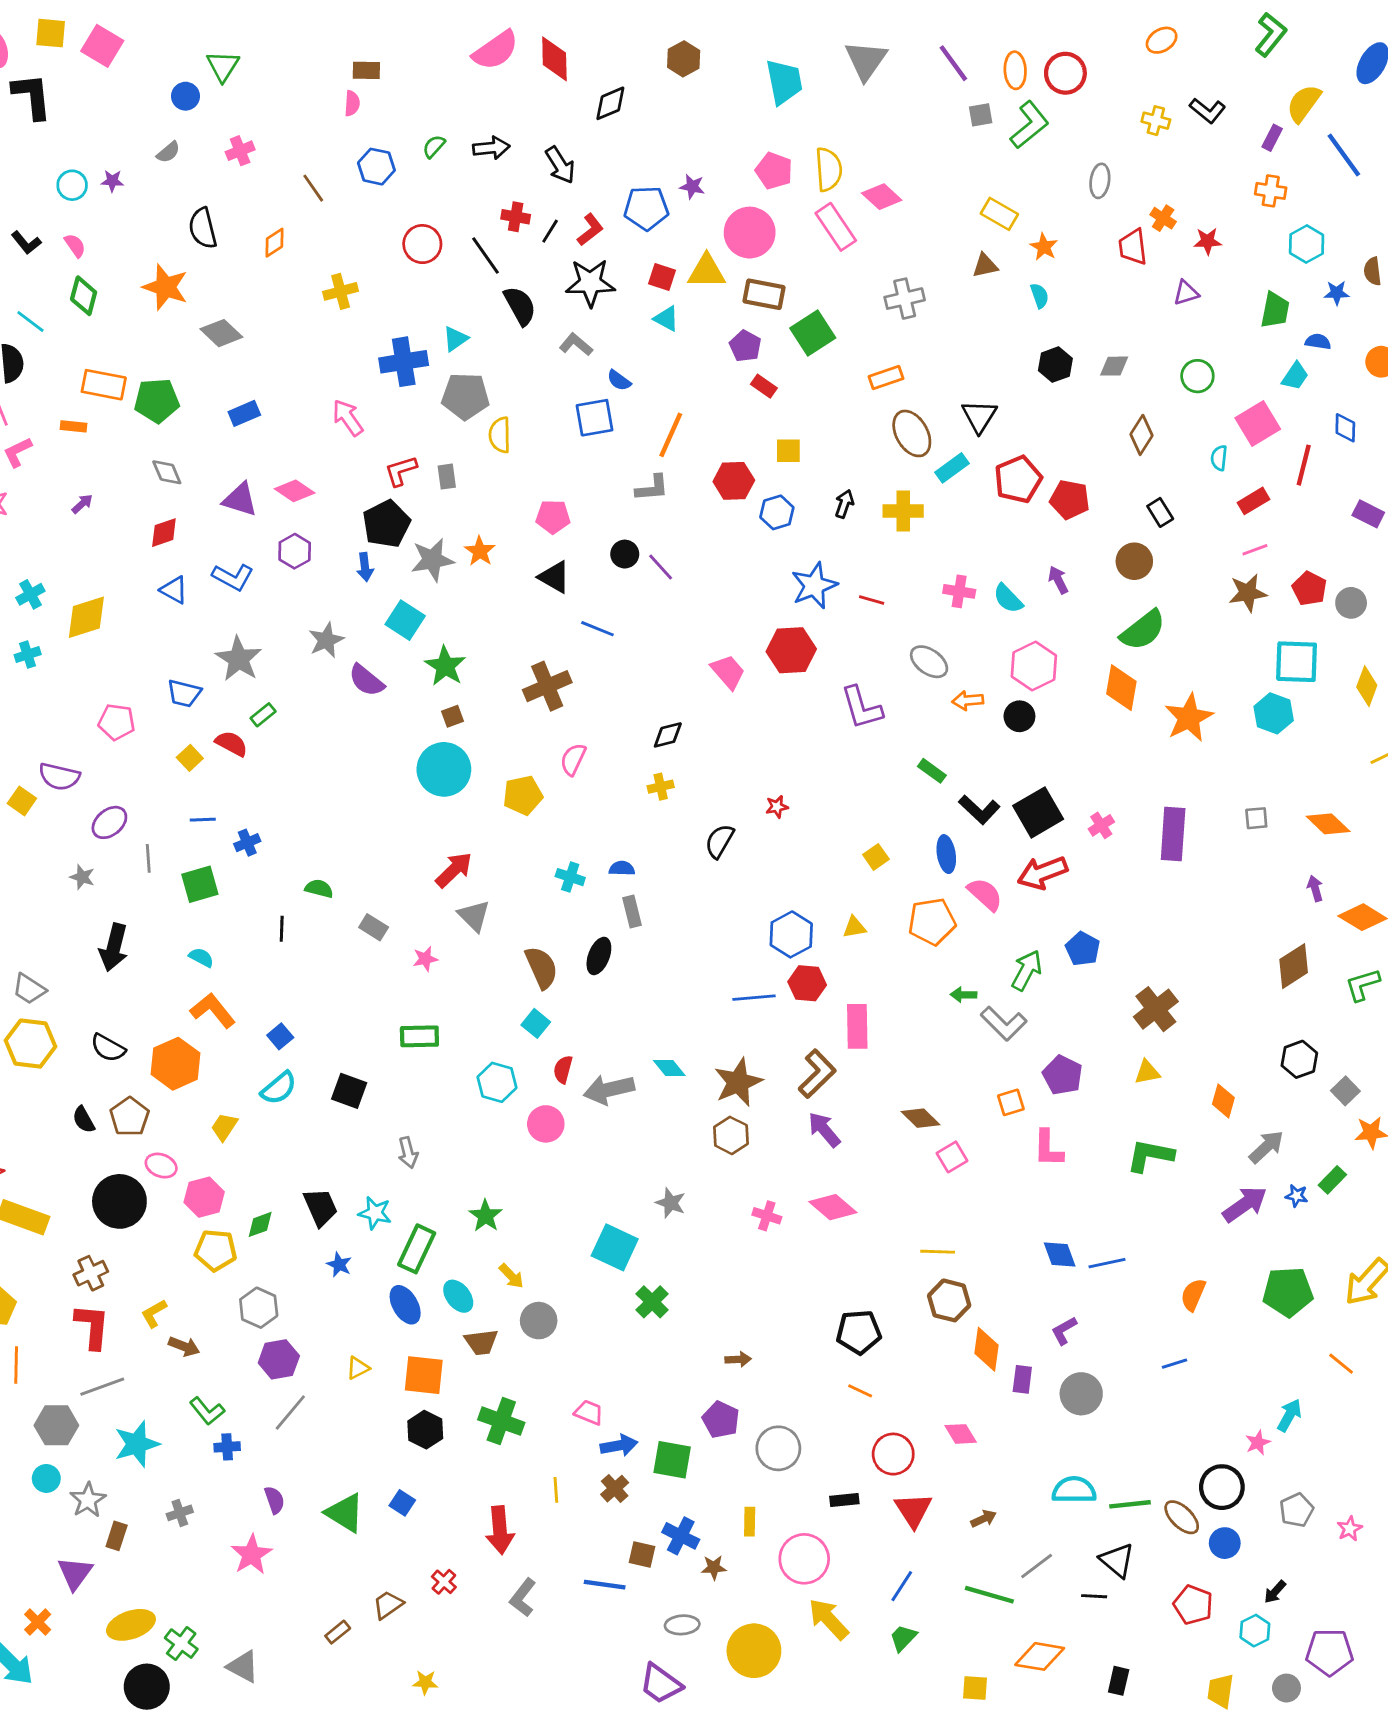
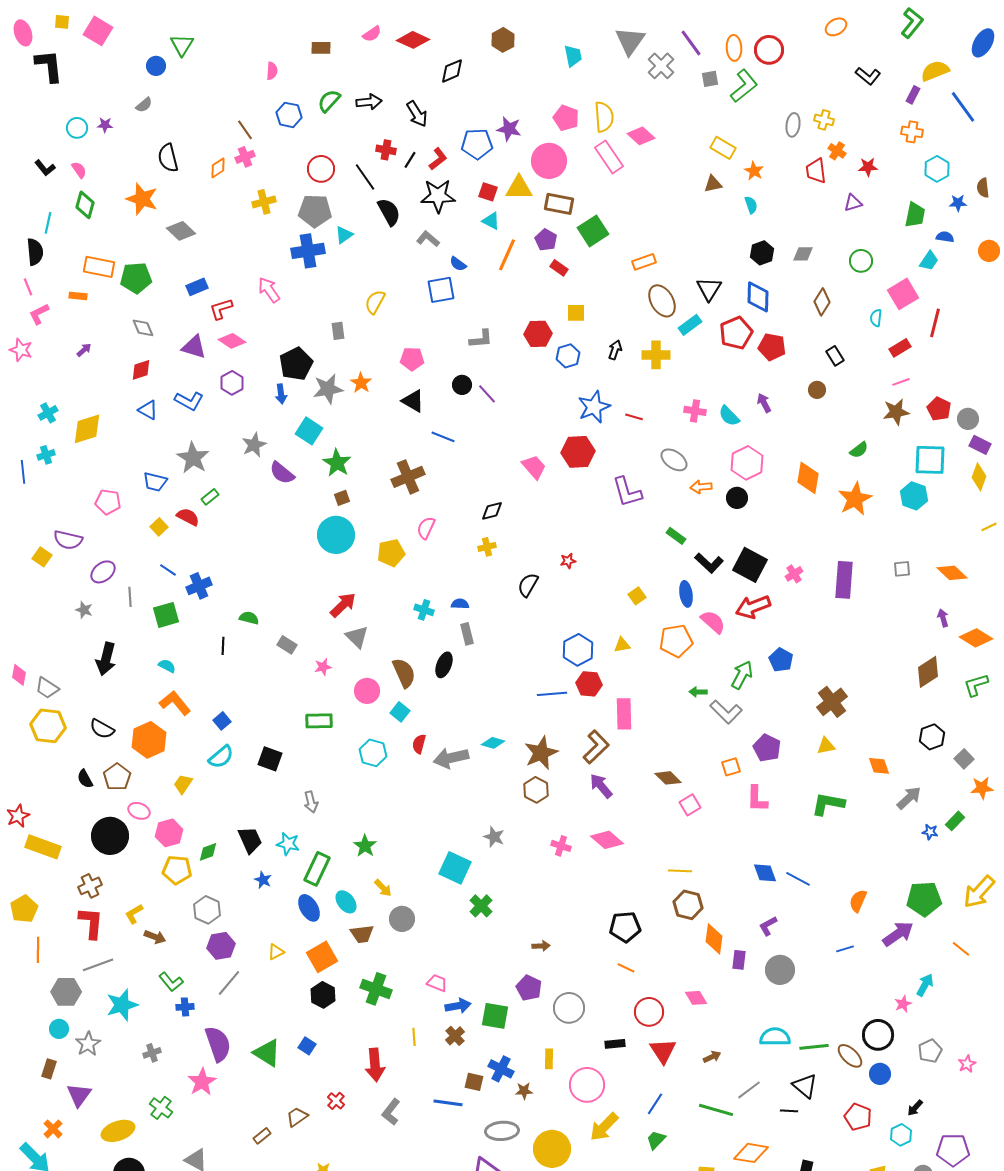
yellow square: (51, 33) -> (62, 22), size x0.7
pink semicircle: (496, 50) -> (372, 34), size x0.6
red diamond: (554, 59) -> (413, 40), turned -64
brown rectangle: (366, 70) -> (321, 48), moved
cyan trapezoid: (784, 82) -> (573, 56), size x0.7
yellow semicircle: (1304, 103) -> (935, 71), turned 32
yellow cross: (1156, 121) -> (824, 120), moved
green semicircle: (434, 146) -> (329, 101), size x1.4
pink cross: (240, 151) -> (245, 157), moved
purple star: (692, 187) -> (509, 129), size x1.4
gray cross: (905, 299) -> (661, 66), moved, turned -32
cyan line: (30, 322) -> (48, 223), turned 65
gray pentagon: (465, 396) -> (315, 211), moved
blue diamond: (1345, 428) -> (758, 297), moved, size x1.5
yellow semicircle: (500, 435) -> (375, 302), turned 30
orange line: (671, 435) -> (507, 255), moved
red L-shape: (401, 471) -> (221, 309), moved
purple rectangle: (1368, 514) -> (980, 445), moved
brown circle: (1134, 561) -> (817, 390), size x0.7
green semicircle: (1143, 630) -> (859, 450), moved, size x0.6
black square: (1038, 812) -> (750, 565), turned -32
blue line: (203, 820) -> (168, 570), turned 36
blue cross: (247, 843) -> (199, 586), size x1.4
cyan diamond: (669, 1068) -> (493, 743), turned -35
orange diamond: (1223, 1101) -> (879, 766), turned -35
pink circle: (546, 1124) -> (367, 691), moved
purple arrow: (1245, 1204) -> (898, 934), moved
blue line: (1107, 1263) -> (798, 879), turned 40
orange square: (424, 1375) -> (322, 957), turned -36
purple semicircle: (275, 1500) -> (218, 1044), size x1.8
brown rectangle: (117, 1536) -> (49, 1069), moved
yellow arrow: (829, 1619) -> (604, 1127), turned -92
gray ellipse: (682, 1625) -> (502, 1131), size x1.4
green cross: (181, 1644) -> (161, 1108), moved

